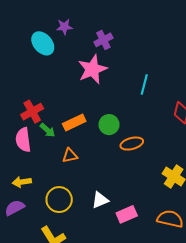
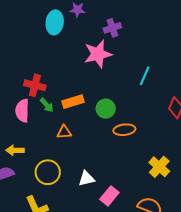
cyan ellipse: (43, 43) -> (55, 22), turned 40
red cross: (32, 112) -> (35, 85), turned 35
pink rectangle: (127, 214) -> (109, 196), turned -36

